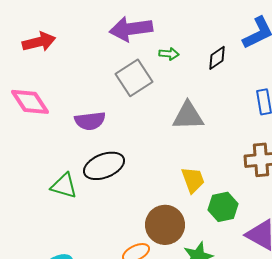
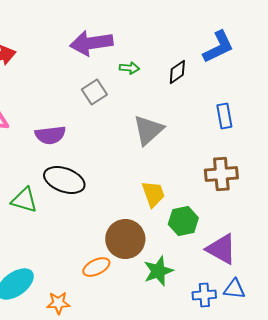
gray square: (134, 78) -> (94, 92), size x0.7
gray triangle: (188, 116) -> (148, 130), turned -40
black ellipse: (104, 166) -> (64, 180), turned 42

